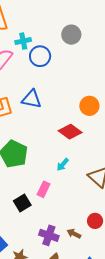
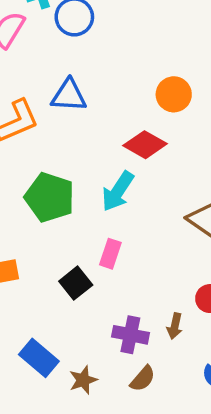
cyan arrow: (63, 164) -> (118, 191), moved, size x1.6
brown arrow: (74, 234) -> (175, 326), turned -96

